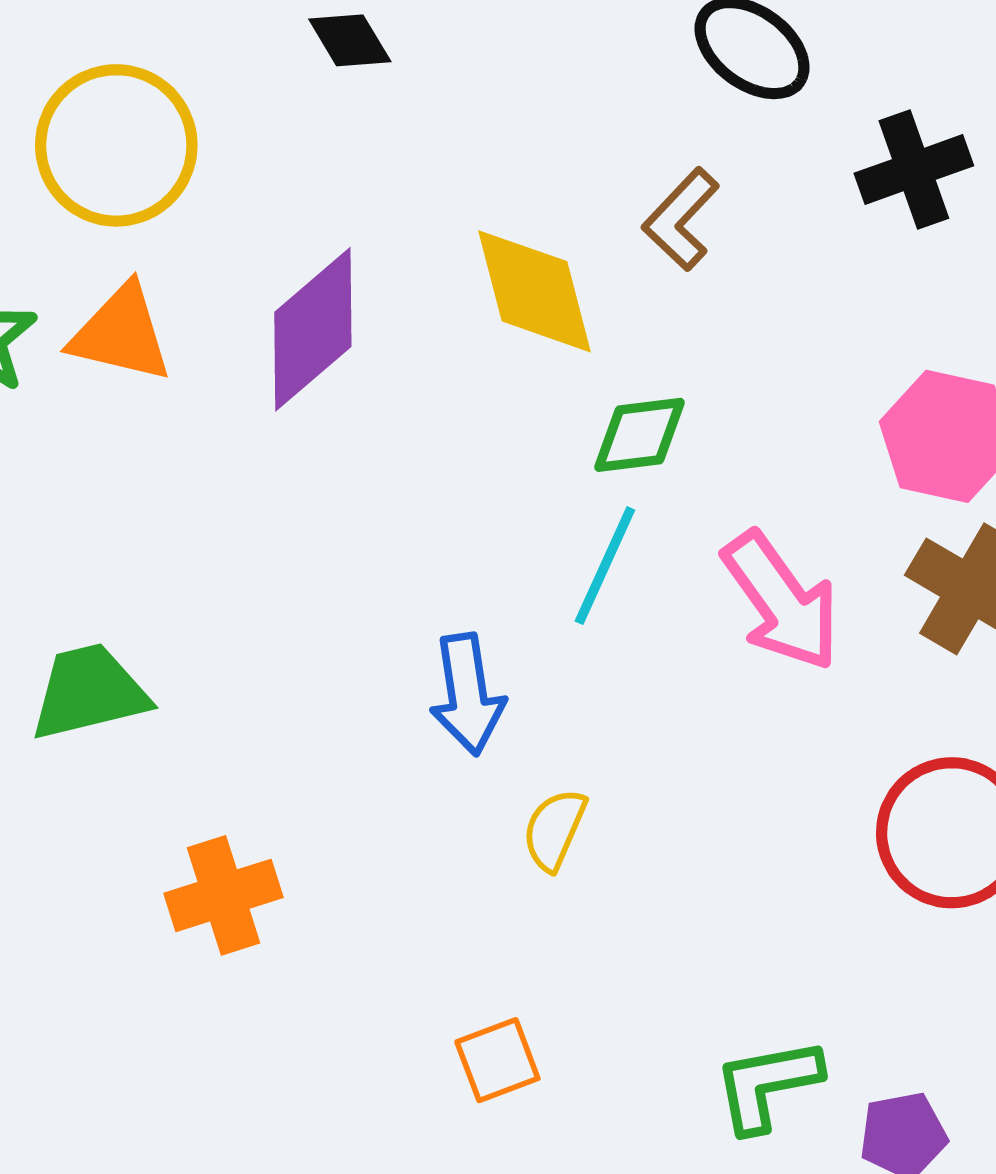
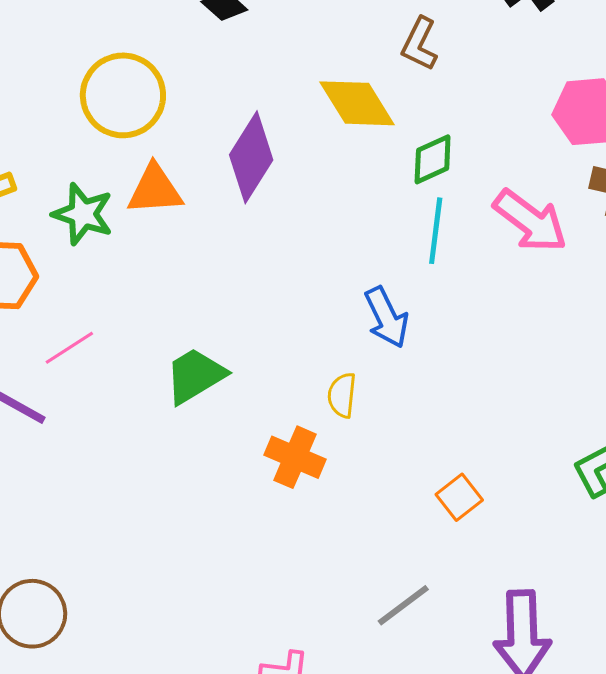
yellow semicircle: (554, 830) -> (342, 395), moved
orange cross: (224, 895) -> (295, 457), turned -32

